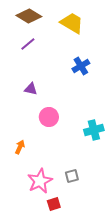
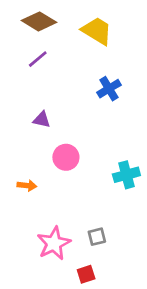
orange arrow: (20, 147) -> (27, 186), moved, turned 72
red square: (54, 204) -> (86, 274), moved

